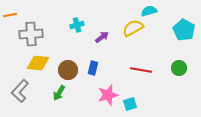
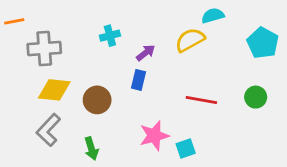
blue rectangle: (93, 68) -> (138, 80), moved
gray L-shape: (20, 91) -> (48, 130), moved
green arrow: (59, 93) -> (91, 149), moved, turned -49

